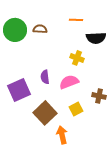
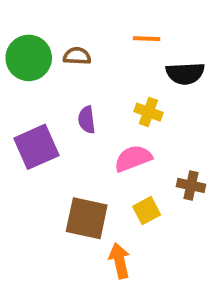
purple semicircle: (45, 77) -> (87, 120), moved
purple square: (19, 90) -> (36, 147), moved
brown square: (45, 113) -> (87, 218), turned -35

